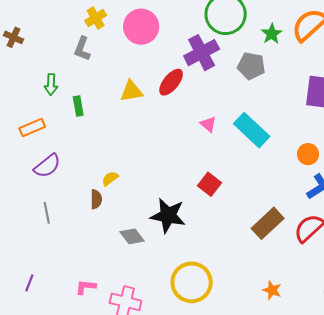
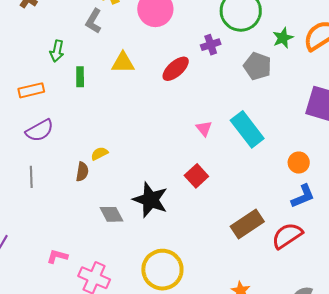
purple cross: (202, 53) -> (211, 45), size x0.6
yellow triangle: (131, 91) -> (123, 63), moved
pink triangle: (208, 124) -> (204, 128), moved

